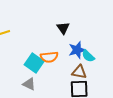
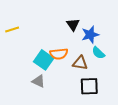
blue star: (77, 50) -> (90, 35), moved
brown triangle: (79, 72) -> (80, 63), moved

